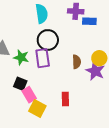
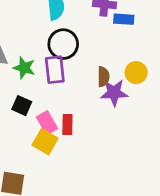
purple star: (95, 71) -> (114, 93), moved, turned -30
pink rectangle: (29, 95) -> (47, 123), moved
red rectangle: (65, 99) -> (67, 124), moved

